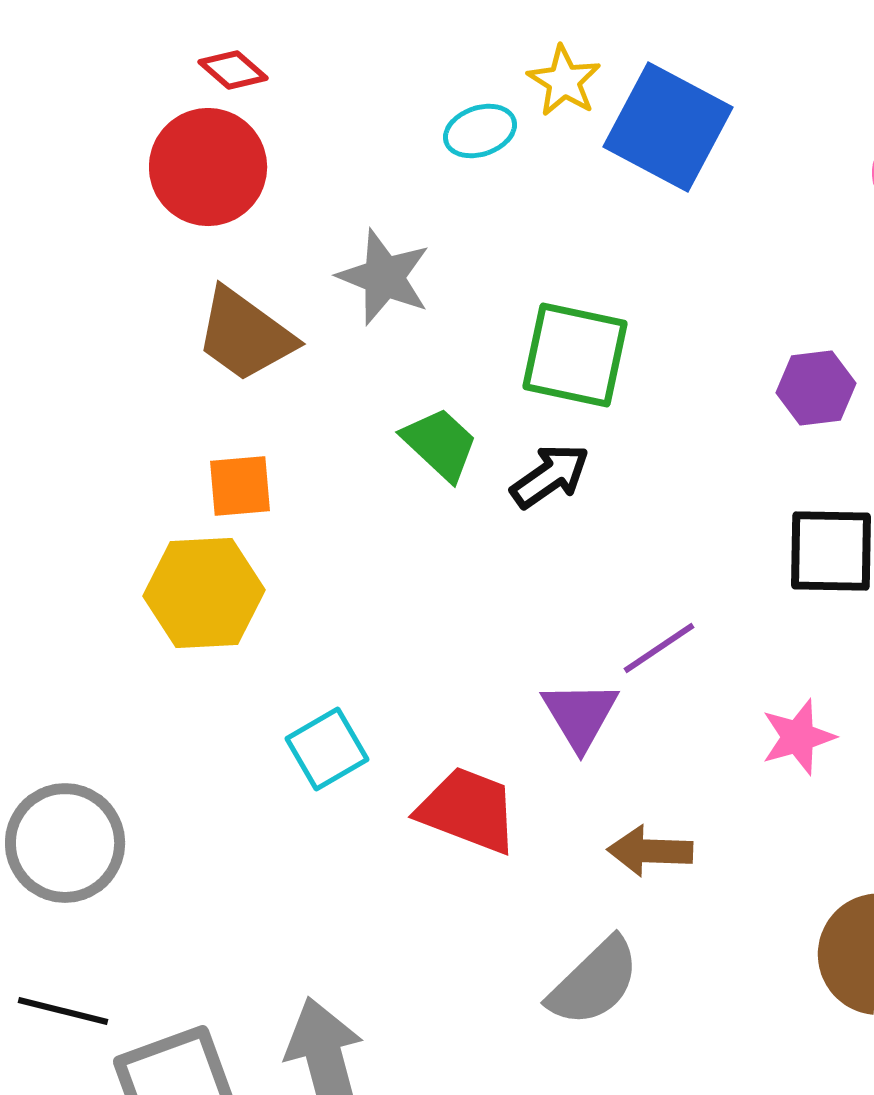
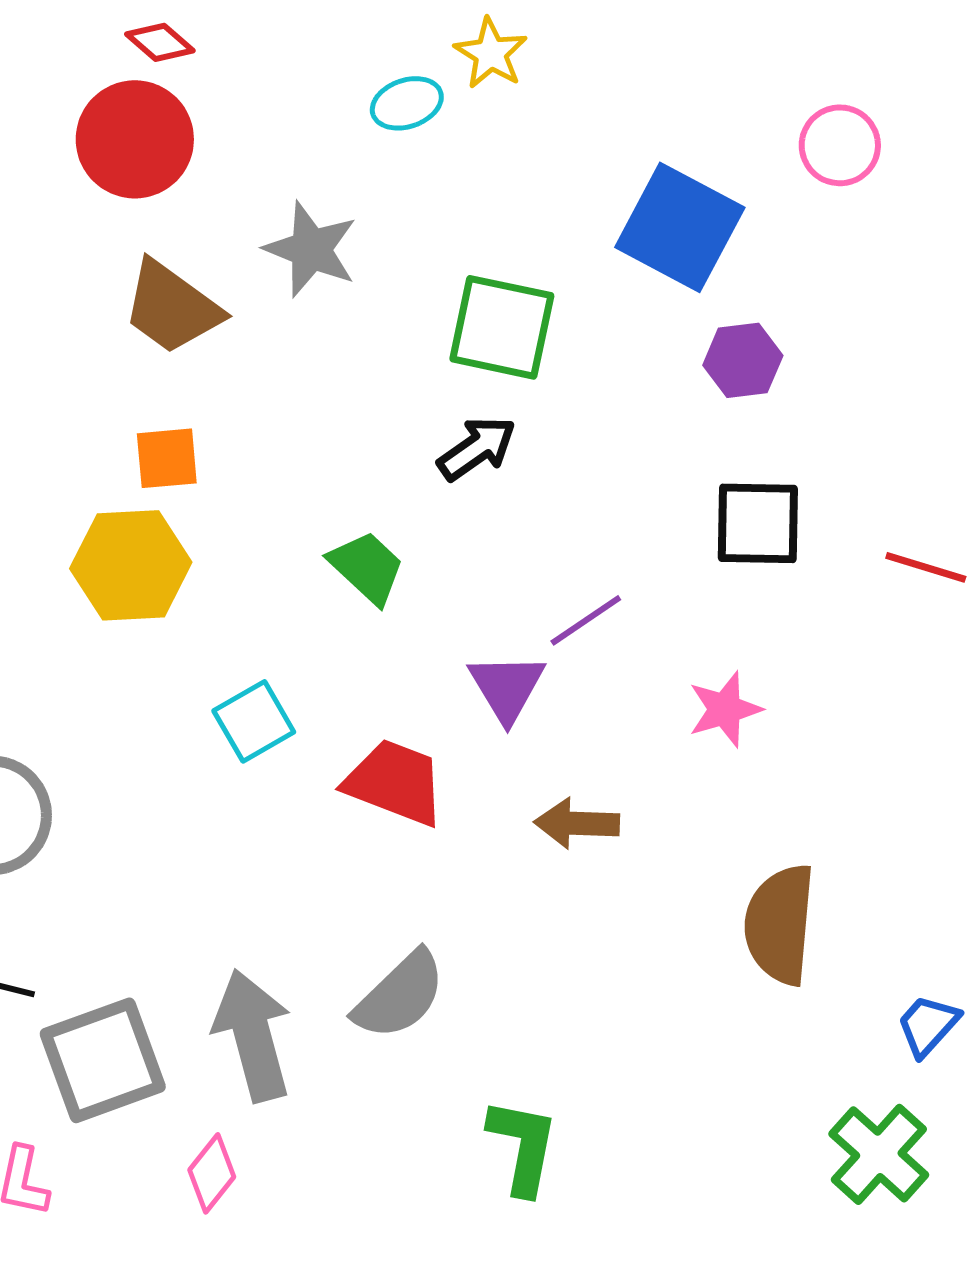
blue square: (668, 127) -> (680, 227), moved
green trapezoid: (440, 444) -> (367, 567), moved
gray semicircle: (594, 982) -> (400, 995), moved

